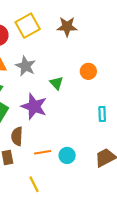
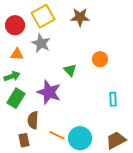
gray star: (26, 66) -> (41, 43), moved
orange line: (43, 152) -> (57, 135), turned 35
cyan circle: (67, 155) -> (80, 138), size x1.5

